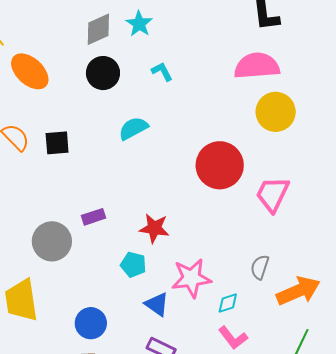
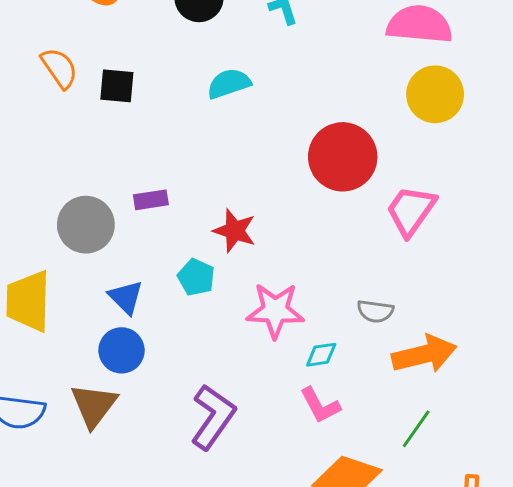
gray semicircle: (260, 267) -> (375, 311), turned -110
blue triangle: (157, 304) -> (126, 297), moved

